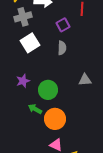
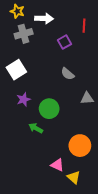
white square: (30, 43) -> (16, 70), moved
gray semicircle: (62, 48) -> (68, 74), moved, turned 128
orange circle: (55, 119) -> (80, 146), moved

